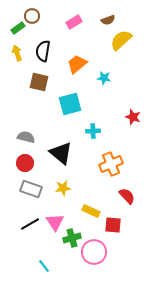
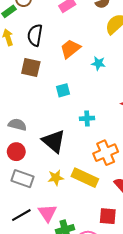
cyan square: (70, 104) -> (63, 90), size x0.6
yellow rectangle: (91, 211) -> (85, 178), moved, size x1.4

